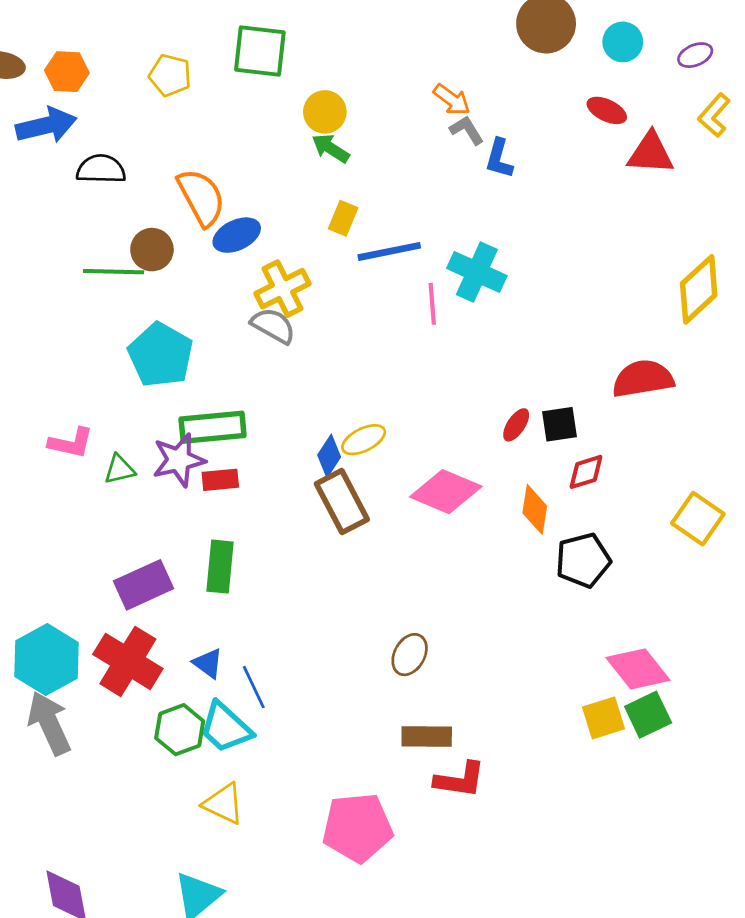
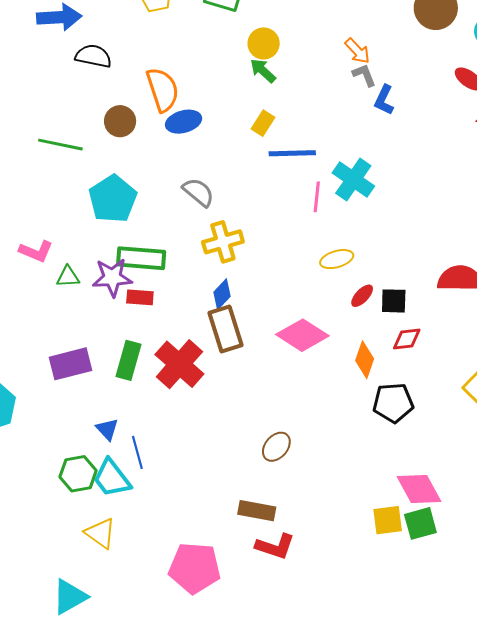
green line: (114, 272) -> (60, 145), moved
yellow cross: (282, 289) -> (223, 242), moved
yellow ellipse: (364, 440) -> (337, 259), moved
brown ellipse: (410, 655) -> (276, 447), moved
red cross: (128, 661) -> (179, 364), moved

